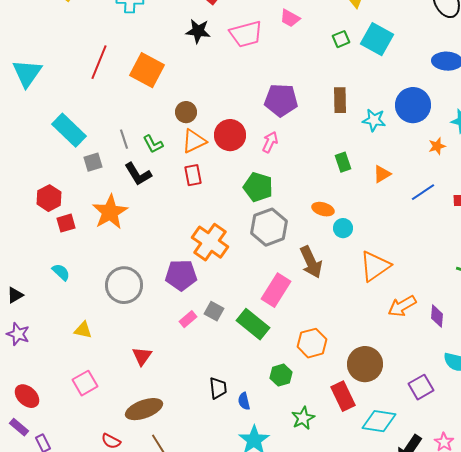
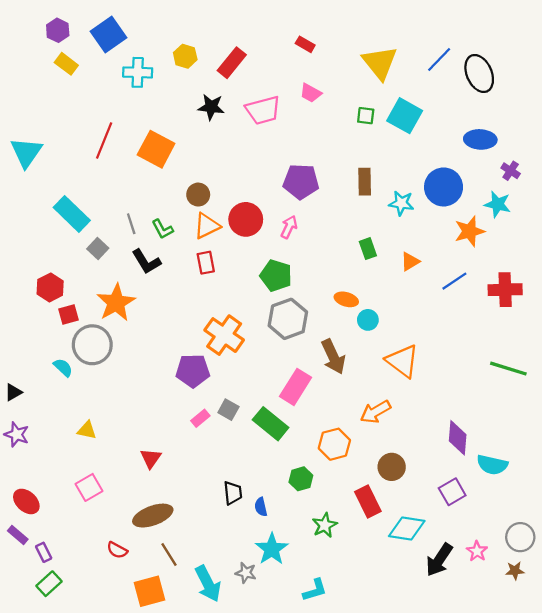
green square: (341, 39) -> (366, 116), turned 30
orange star: (437, 146) -> (469, 231), size x1.6
gray square: (93, 162) -> (98, 249), turned -30
orange triangle: (375, 266) -> (402, 361), turned -48
gray circle: (124, 285) -> (92, 345), moved
orange arrow: (402, 306) -> (375, 412), moved
purple diamond: (437, 316) -> (458, 438), moved, size x1.4
brown circle: (365, 364) -> (392, 467), size x0.7

